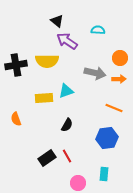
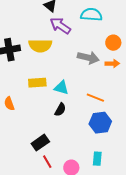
cyan semicircle: (98, 30) -> (91, 15), size x1.5
cyan triangle: (66, 91) -> (61, 88), moved, turned 35
orange line: (114, 108) -> (95, 98), moved
red line: (67, 156) -> (47, 162), moved

